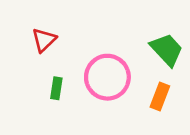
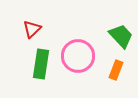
green rectangle: (56, 88) -> (41, 64), size x1.8

